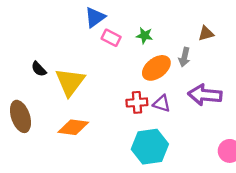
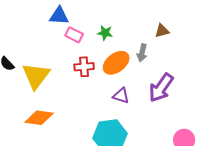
blue triangle: (95, 17) -> (59, 16), turned 40
purple arrow: (205, 95) -> (161, 88), turned -60
red cross: (137, 102) -> (84, 67), moved

